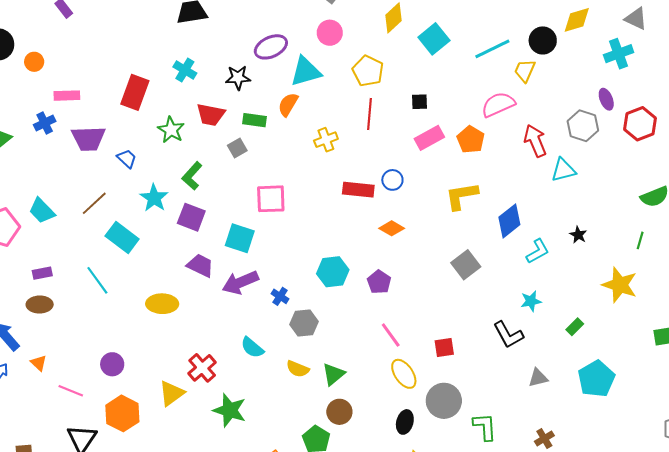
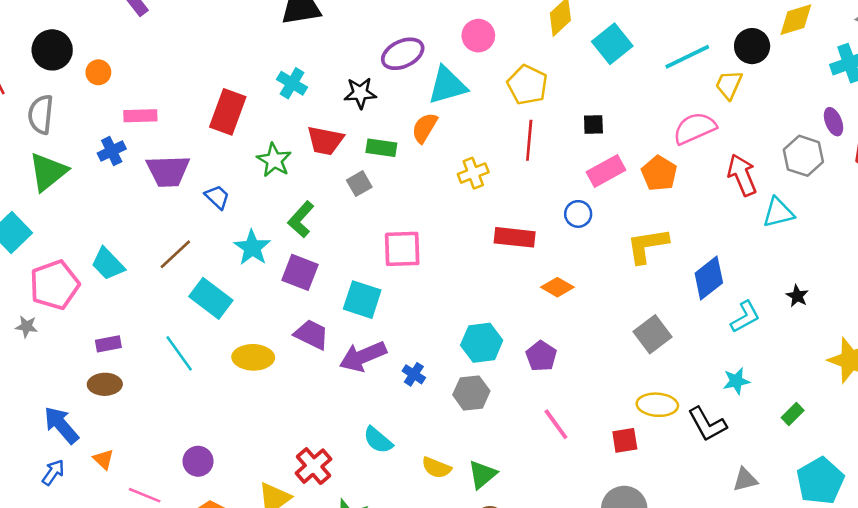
blue circle: (392, 180) -> (578, 214), moved
yellow ellipse: (162, 304) -> (253, 357), moved
gray hexagon: (304, 323) -> (471, 393), moved
yellow ellipse: (404, 374) -> (657, 405), moved, turned -52

